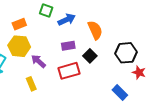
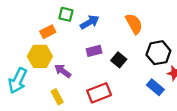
orange rectangle: (19, 24) -> (48, 32), moved
orange semicircle: (95, 30) -> (134, 24), moved
red rectangle: (69, 71) -> (99, 93), moved
blue rectangle: (120, 92) -> (155, 87), moved

